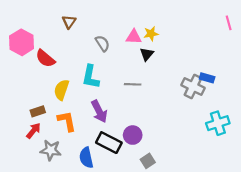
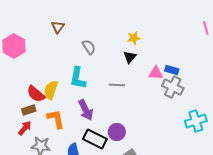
pink triangle: (134, 37) -> (156, 73), moved
red semicircle: (45, 58) -> (36, 94), moved
blue rectangle: (207, 78) -> (172, 70), moved

